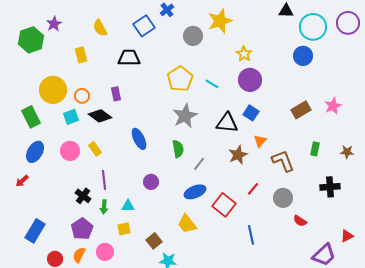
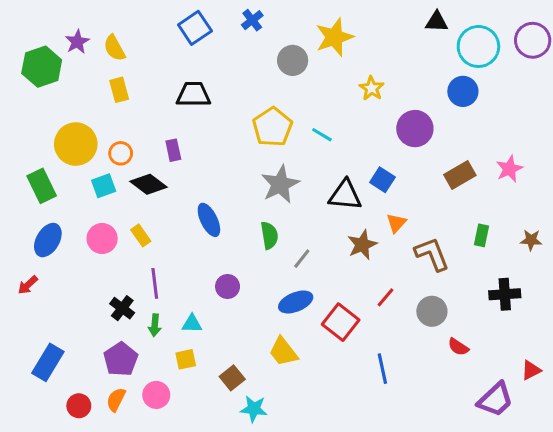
blue square: (144, 26) -> (195, 28), moved
yellow semicircle: (100, 28) -> (114, 48), moved
purple circle: (250, 80) -> (415, 129), moved

